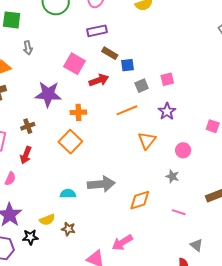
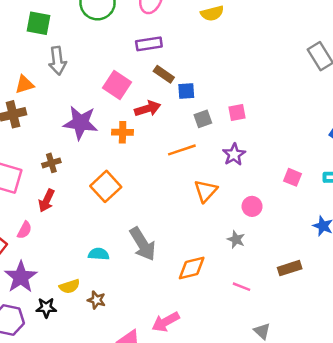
gray arrow: (28, 48) -> (58, 61), size x1.5
orange cross: (78, 112) -> (123, 132), moved
gray arrow: (101, 184) -> (143, 244), turned 60

